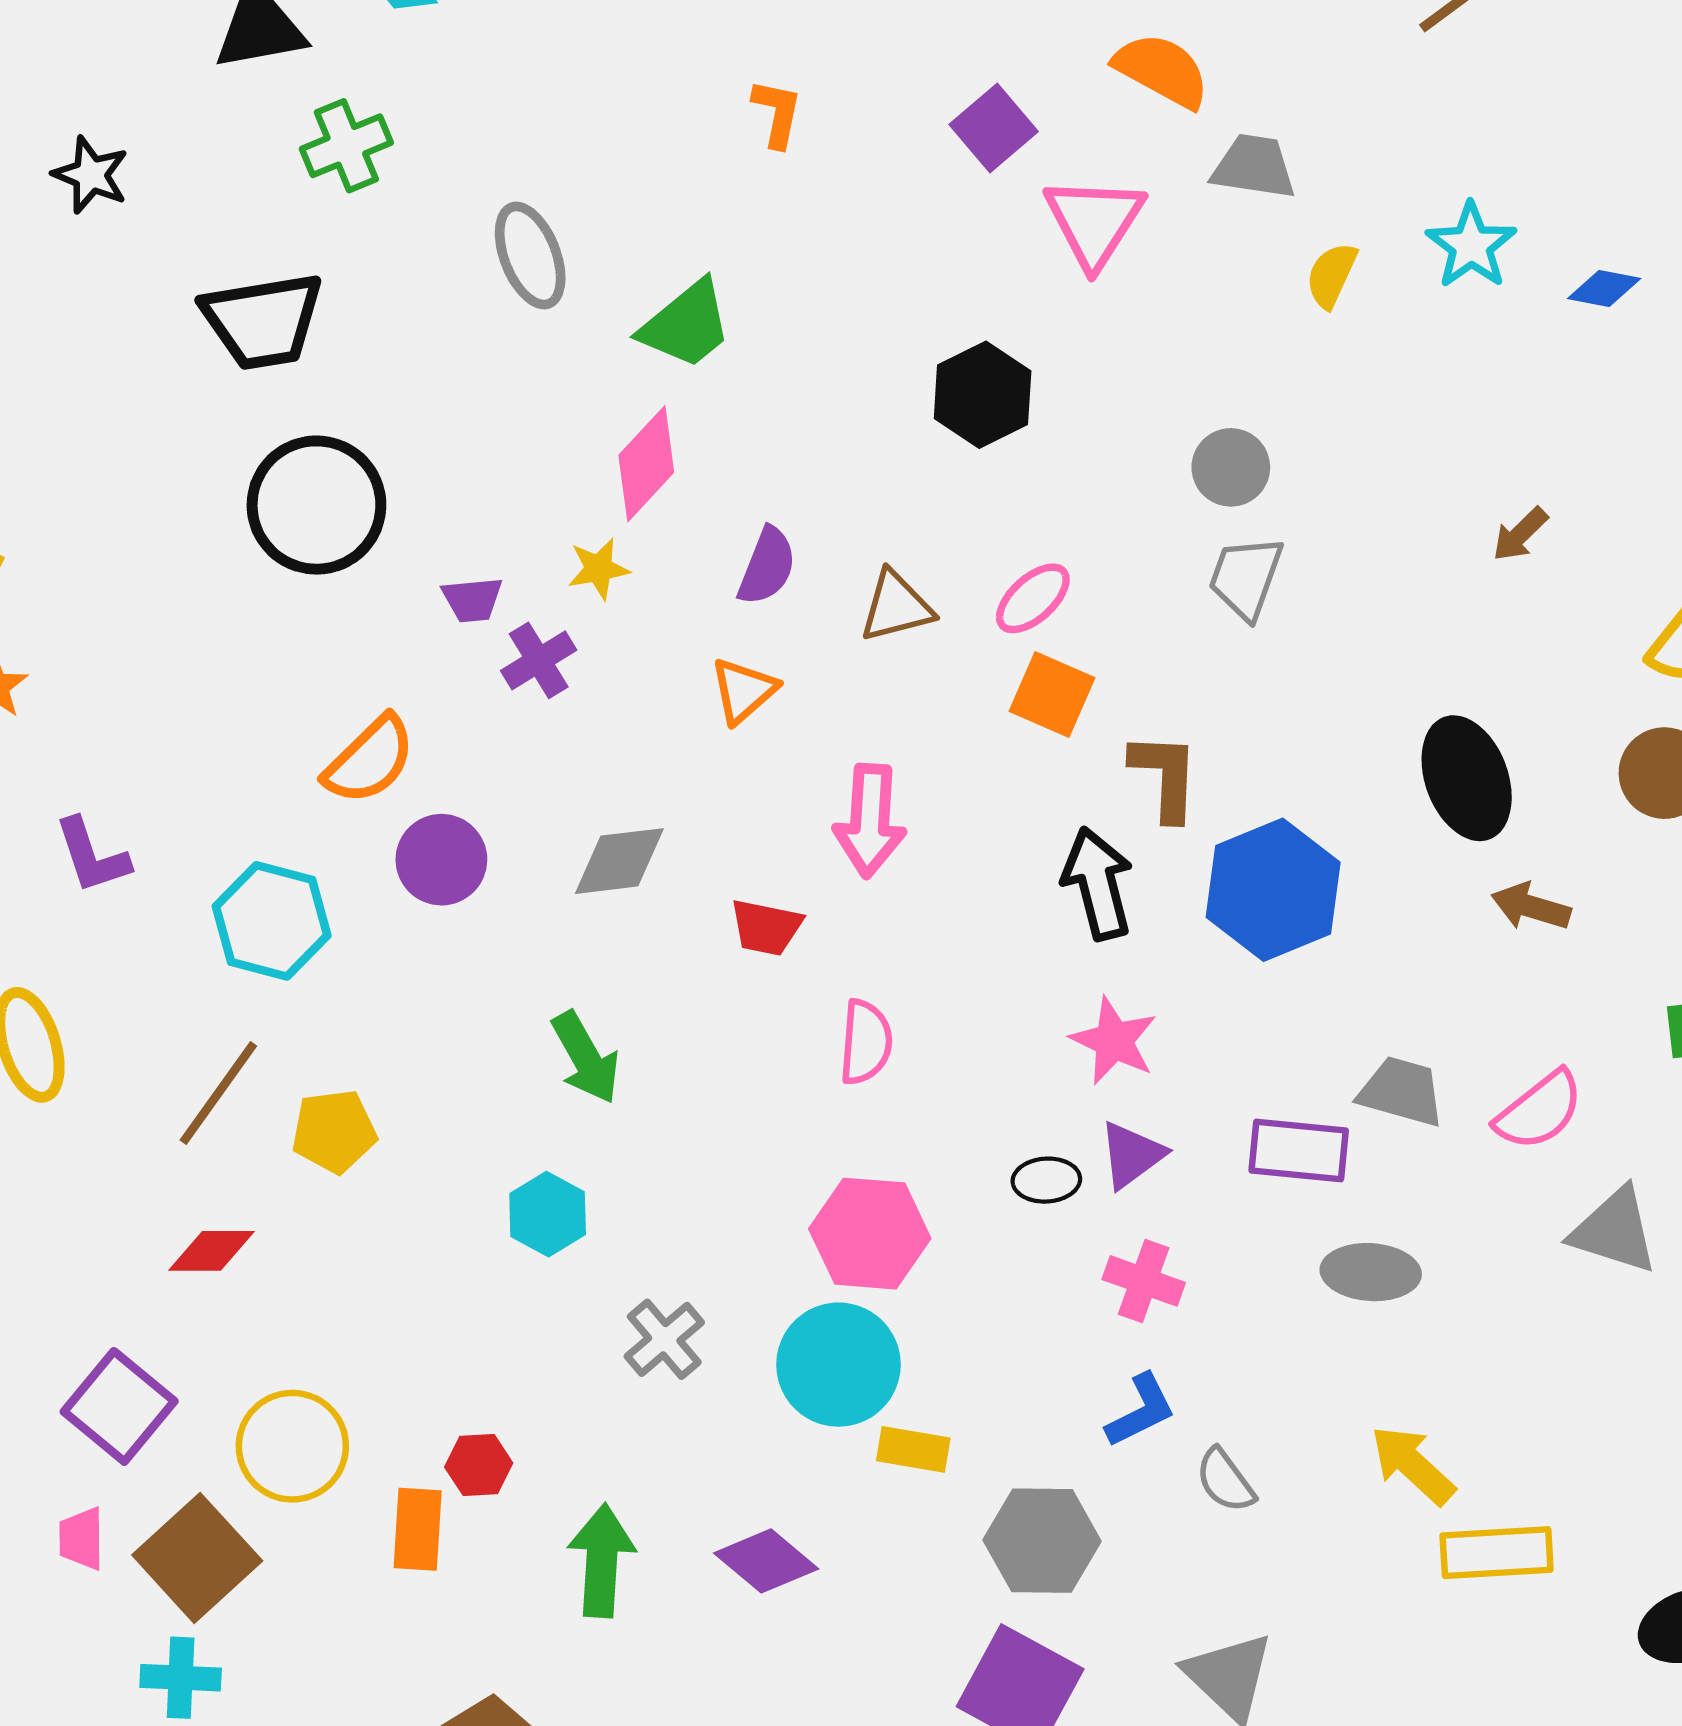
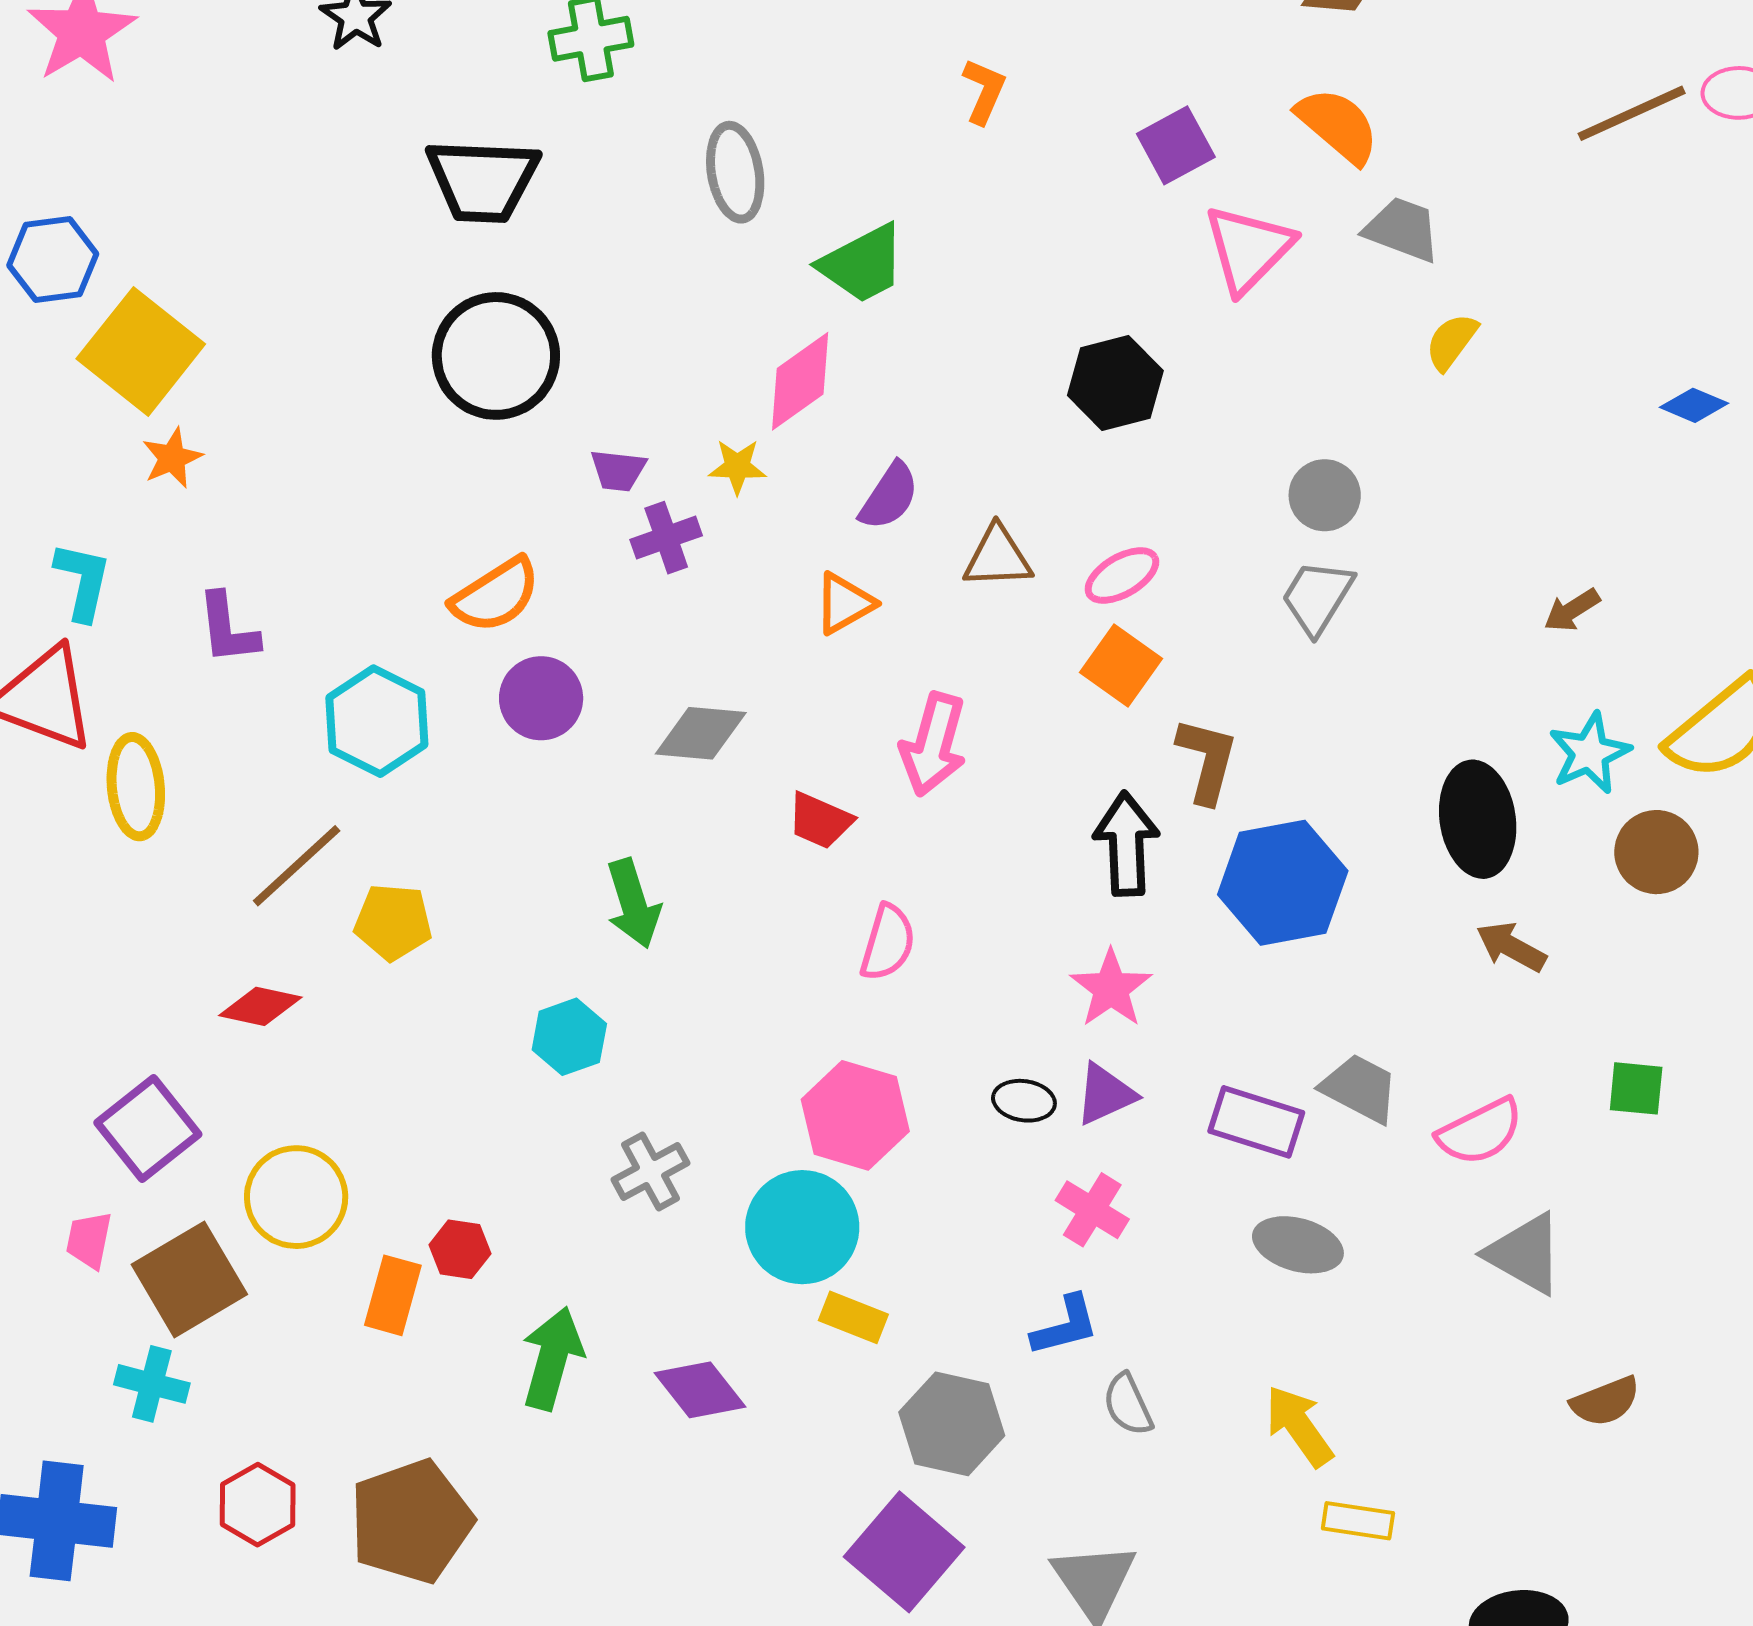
cyan star: (1471, 245) -> (1590, 753), moved
yellow rectangle: (1497, 1553) -> (1358, 1521), size x0.7

